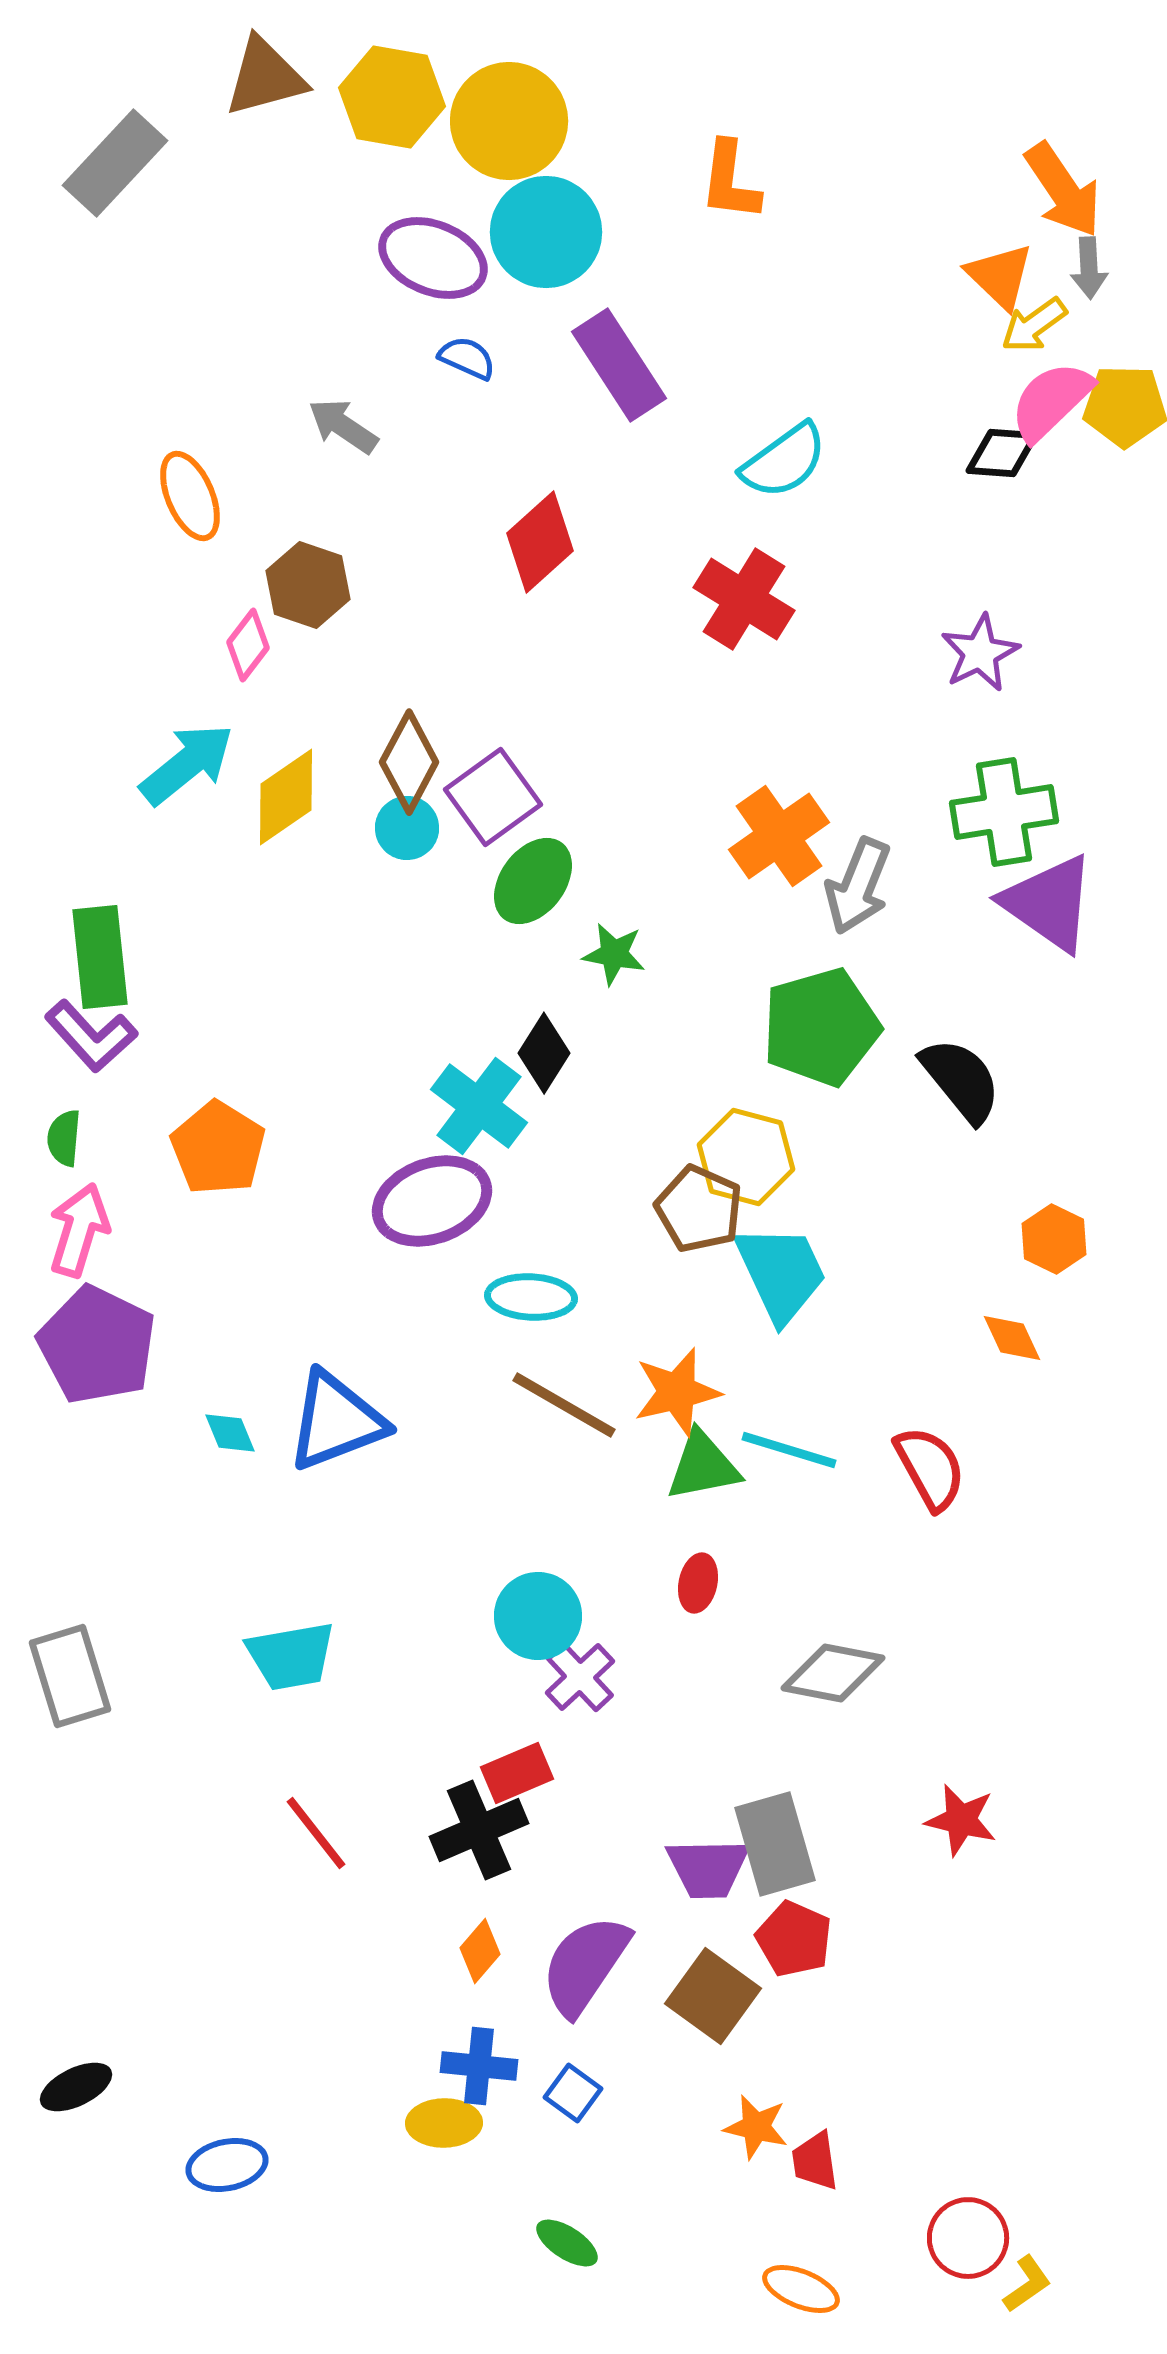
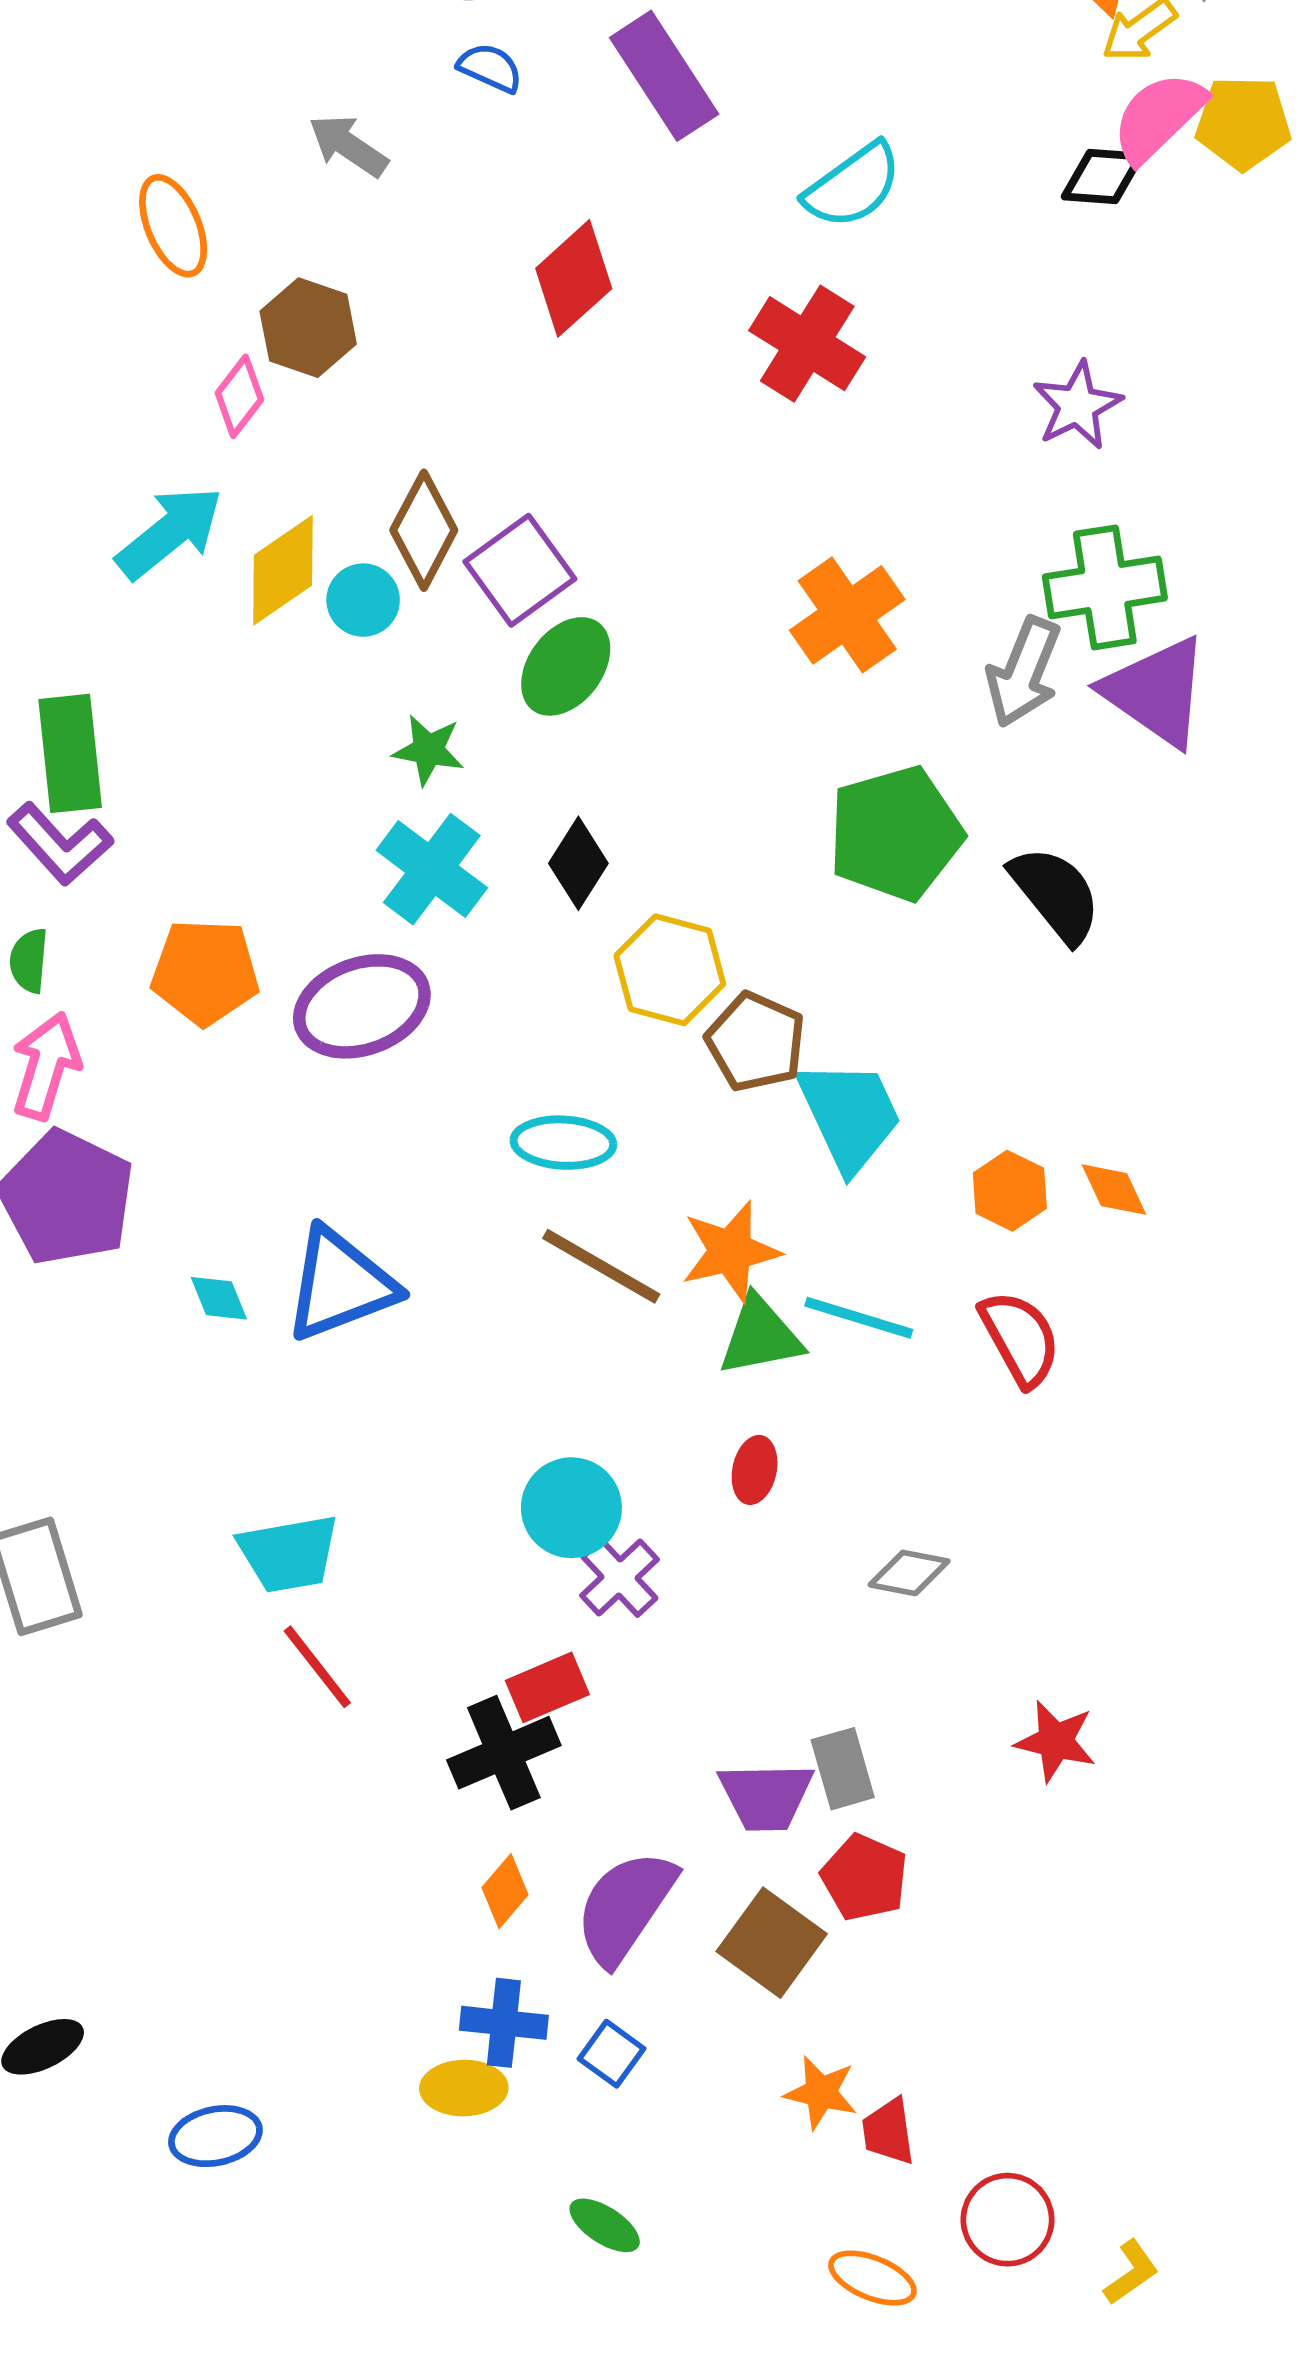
cyan circle: (407, 828) -> (363, 600), moved
gray arrow: (858, 886) -> (1024, 672), moved
green star: (614, 954) -> (428, 750), moved
cyan cross: (479, 1106) -> (432, 869), moved
orange pentagon: (218, 1148) -> (205, 972), turned -30
yellow hexagon: (746, 1157) -> (670, 970), moved
purple ellipse: (432, 1201) -> (362, 1006), moved
orange hexagon: (1054, 1239) -> (1010, 1191), moved
gray diamond: (833, 1673) -> (909, 1573), size x0.7
red line: (316, 1833) -> (317, 1667), moved
gray rectangle: (775, 1844) -> (843, 1769), size x0.7
red circle: (968, 2238) -> (1008, 2220), moved

